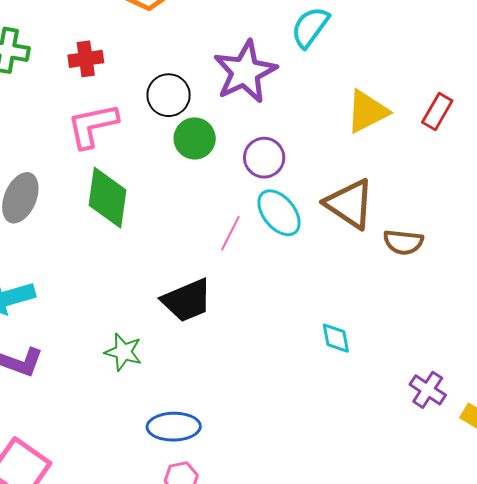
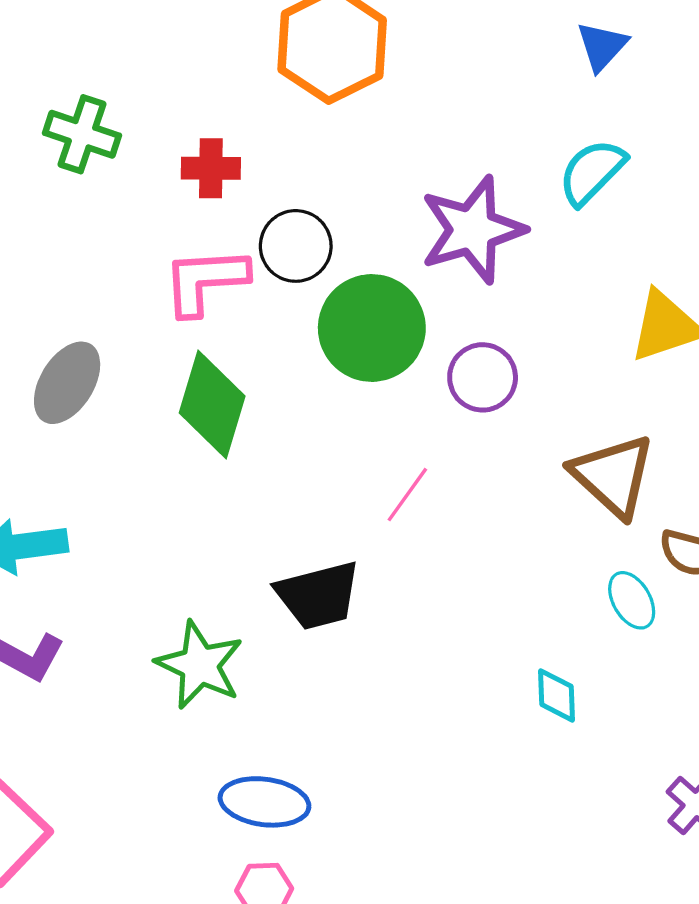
black circle: (169, 95) -> (296, 246), moved
green circle: (195, 138) -> (372, 328), size x1.5
cyan ellipse: (279, 213) -> (632, 600), moved, size x0.7
green star: (123, 352) -> (200, 665), size x1.4

